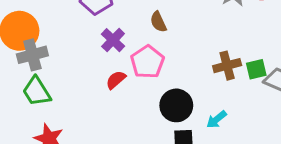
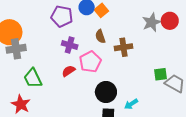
purple cross: (113, 40) -> (70, 45), turned -35
brown cross: (227, 66) -> (124, 47), moved
green trapezoid: (37, 91) -> (33, 78), moved

